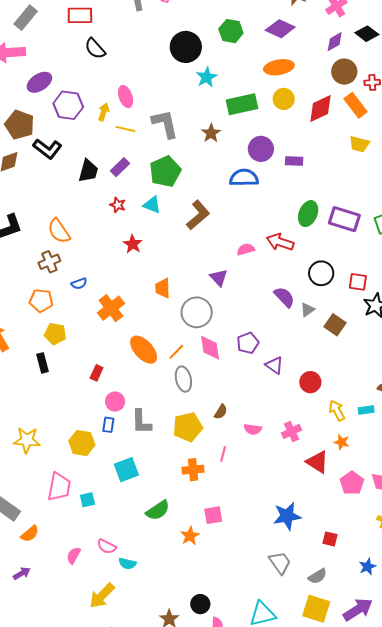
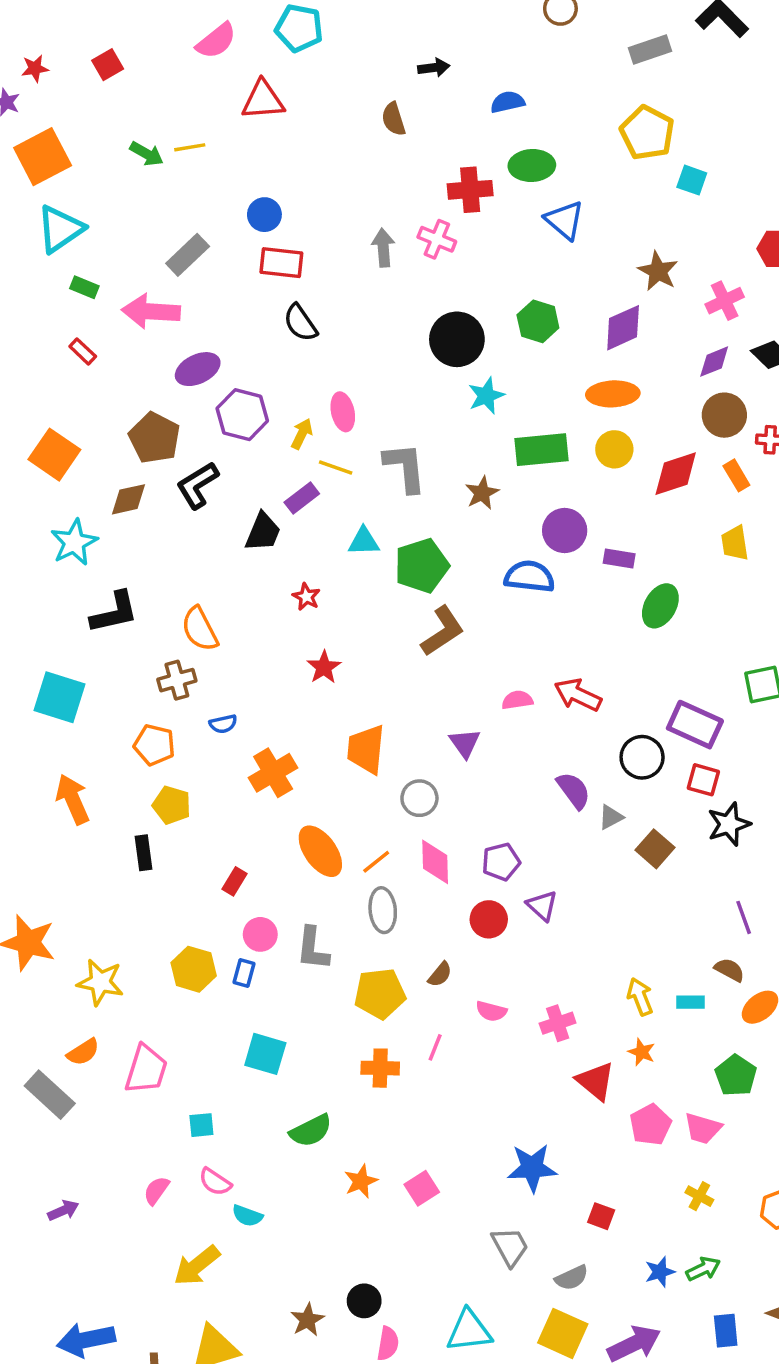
purple diamond: (280, 29) -> (623, 328), turned -56
orange rectangle: (355, 105) -> (736, 475), size x0.7
yellow trapezoid: (359, 144) -> (735, 543), turned 60
black L-shape: (47, 149) -> (197, 485), turned 104
purple rectangle: (120, 167) -> (302, 498), moved
green pentagon: (165, 171) -> (422, 566), moved
cyan triangle: (152, 205) -> (364, 541), moved, turned -30
green ellipse: (308, 214) -> (660, 606), moved
purple rectangle: (344, 219) -> (695, 725), moved
orange trapezoid: (163, 288) -> (366, 749), size x1.4
gray circle: (197, 312) -> (419, 798), size x0.7
red circle: (310, 382) -> (489, 919), moved
gray L-shape: (141, 422) -> (313, 949), moved
yellow hexagon: (82, 443) -> (194, 969), moved
cyan square: (126, 470) -> (265, 1054), turned 30
cyan square: (87, 500) -> (201, 1125), moved
pink square: (213, 515) -> (422, 1188), moved, turned -30
orange semicircle: (30, 534) -> (83, 1052), moved

